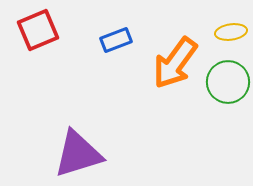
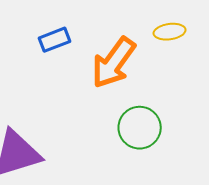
green circle: (228, 82) -> (140, 128), moved

